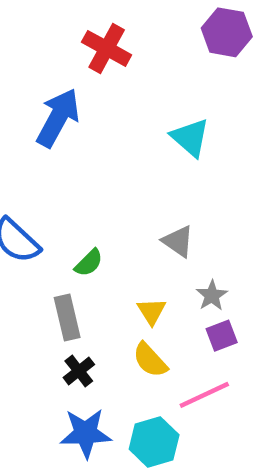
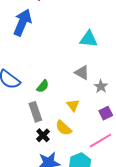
cyan triangle: (190, 138) -> (89, 39), moved, turned -30
gray star: (212, 295) -> (101, 86), moved
yellow semicircle: (150, 360) -> (64, 128), moved

